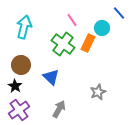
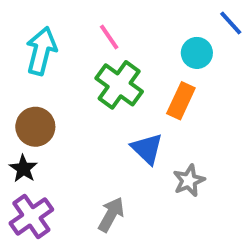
pink line: (72, 20) -> (109, 37), moved
orange rectangle: (88, 43) -> (181, 101), moved
blue triangle: (51, 77) -> (147, 149), moved

